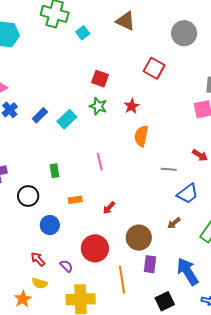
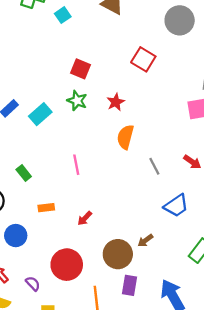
gray line: (169, 169) -> (154, 166), moved, turned 56
green rectangle: (55, 171) -> (24, 173), turned -32
brown arrow: (174, 223) -> (145, 241), moved

